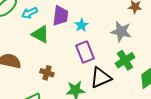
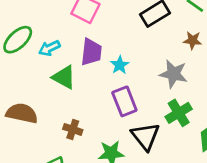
black triangle: (101, 78) -> (145, 136), turned -45

